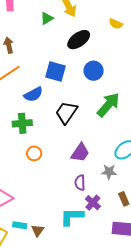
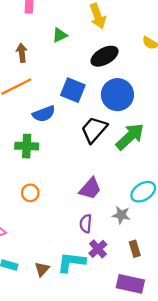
green triangle: (47, 18) -> (60, 35), moved
blue circle: (94, 71) -> (117, 95), size x1.4
black trapezoid: (66, 113) -> (94, 130), moved
orange circle: (34, 153) -> (30, 193), moved
brown triangle: (38, 230) -> (42, 269), moved

